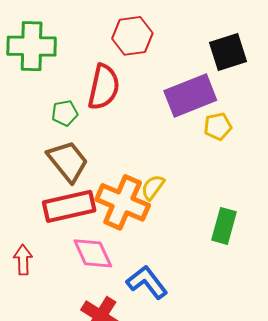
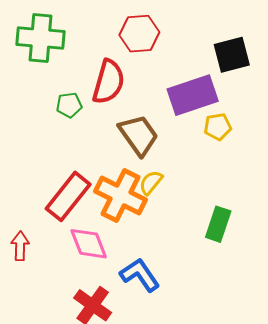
brown trapezoid: (68, 161) -> (138, 135), moved
red rectangle: (69, 206) -> (68, 196), turned -42

